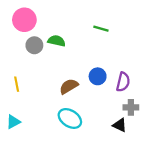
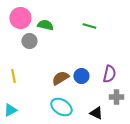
green semicircle: (57, 41) -> (45, 25), moved
blue circle: (98, 76) -> (81, 76), moved
black triangle: (120, 125) -> (96, 113), moved

